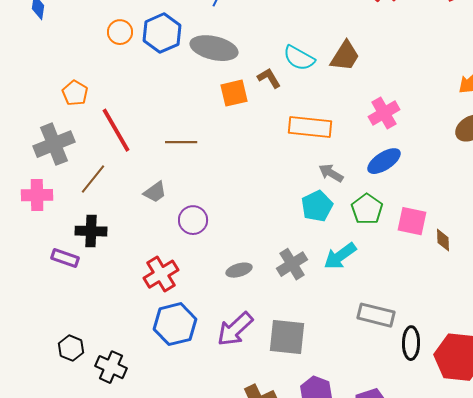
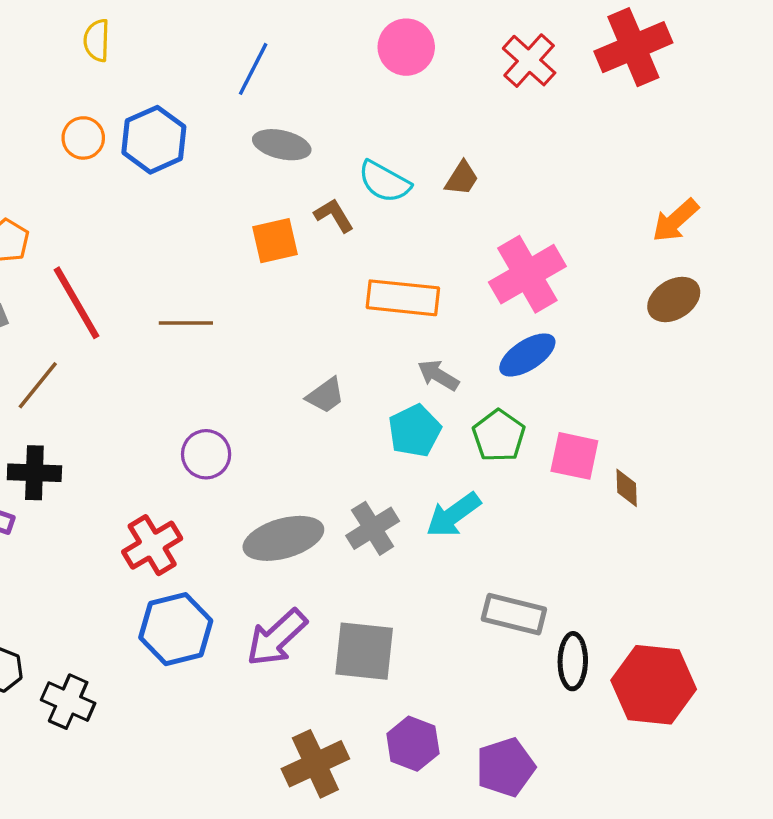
gray ellipse: (214, 48) -> (282, 145), moved, size x0.7
brown trapezoid: (345, 56) -> (462, 178), size x0.7
pink cross: (384, 113) -> (527, 274), size x1.4
gray trapezoid: (155, 192) -> (325, 395), moved
gray ellipse: (239, 270) -> (283, 538), size x1.8

